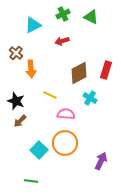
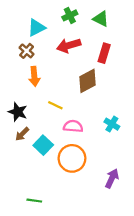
red arrow: (62, 41) -> (69, 45), size x1.5
brown cross: (16, 53) -> (27, 51), moved
red rectangle: (106, 70) -> (104, 53), moved
cyan cross: (90, 98) -> (112, 124), moved
cyan square: (39, 150) -> (43, 145), moved

